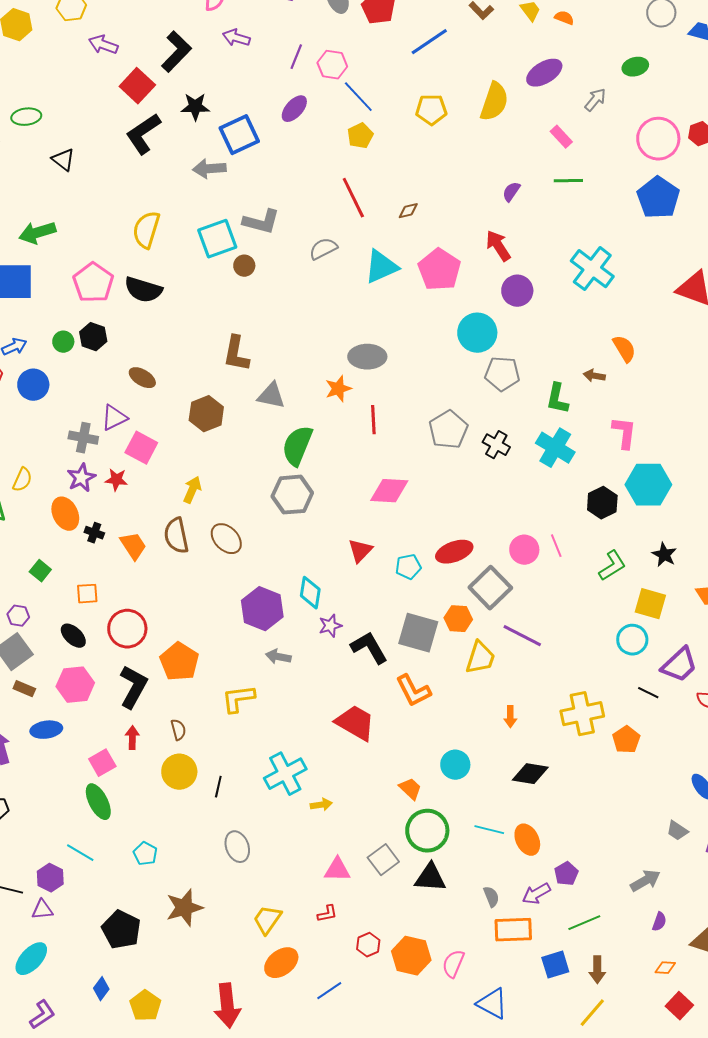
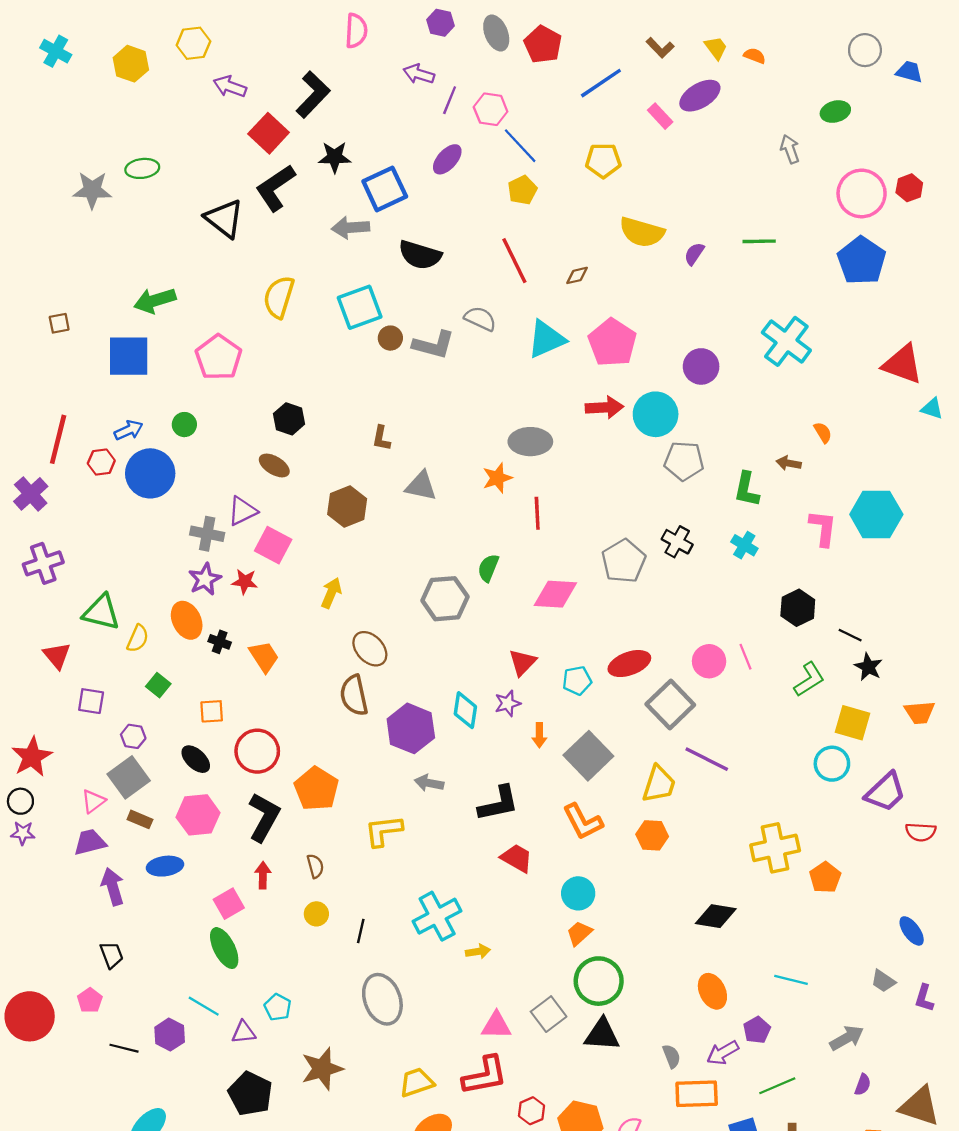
purple arrow: (236, 38) -> (419, 74), moved
purple ellipse: (544, 73) -> (700, 96), moved
gray arrow: (595, 100) -> (790, 149), turned -60
yellow semicircle: (494, 102) -> (642, 232), moved, turned 87
pink rectangle: (561, 137) -> (660, 116), moved
black triangle: (63, 160) -> (224, 219), moved, size x1.5
gray L-shape: (261, 222) -> (434, 345), moved
red arrow: (498, 246) -> (604, 407), moved, turned 120
gray semicircle: (323, 249) -> (480, 319), turned 52
black semicircle: (143, 290) -> (420, 255), moved
black hexagon: (93, 337) -> (289, 419), moved
orange semicircle: (624, 349) -> (823, 432), size x0.7
brown L-shape: (236, 354) -> (381, 438), size x0.6
blue circle: (33, 385) -> (150, 473), size x1.4
gray pentagon: (448, 430) -> (624, 561), moved
green semicircle: (297, 446) -> (488, 568), moved, size x0.6
cyan cross: (555, 448) -> (744, 545), size x0.6
yellow semicircle: (22, 480) -> (138, 638), moved
cyan hexagon: (648, 485) -> (876, 514), moved
brown semicircle: (176, 536) -> (354, 695), moved
orange hexagon: (458, 619) -> (652, 835), moved
purple star: (330, 626) -> (508, 703), moved
gray square: (418, 633) -> (588, 756), turned 30
black L-shape: (369, 648) -> (498, 803), moved, turned 108
black line: (648, 693) -> (850, 635), moved
orange arrow: (510, 717) -> (539, 735), moved
red trapezoid: (355, 723) -> (517, 858), size x0.7
cyan circle: (455, 765) -> (578, 893), moved
yellow circle: (179, 772) -> (316, 914), size x0.6
orange trapezoid: (410, 789) -> (579, 933), turned -85
cyan line: (489, 830) -> (791, 980), moved
gray ellipse: (237, 847) -> (382, 999), size x1.4
purple triangle: (42, 910) -> (244, 1032), moved
red L-shape: (327, 914) -> (485, 1076), size x2.0
yellow trapezoid: (267, 920) -> (417, 1082), turned 36

